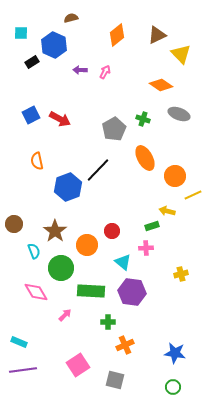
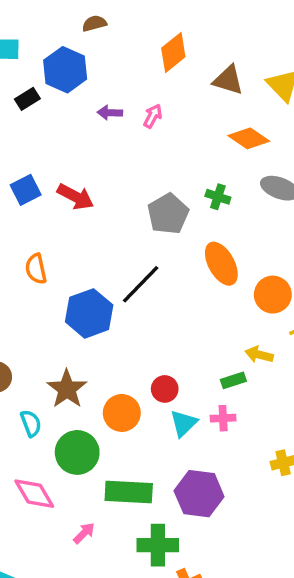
brown triangle: (157, 35) -> (228, 80), moved, turned 42
cyan triangle: (123, 262) -> (184, 423), moved, turned 36
green cross: (108, 322) -> (158, 545), size x1.6

